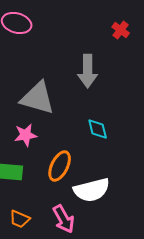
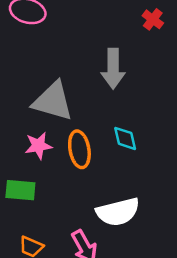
orange ellipse: (60, 166) -> (79, 149), moved, turned -36

